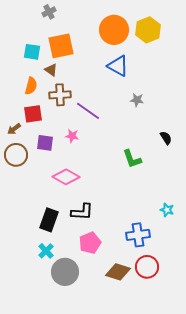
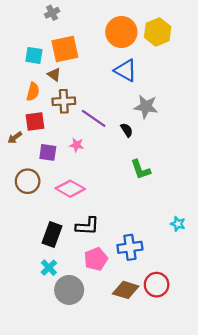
gray star: (137, 100) -> (146, 107), size x1.6
black semicircle: (166, 138) -> (127, 130), moved
brown circle: (16, 155) -> (28, 181), moved
blue cross: (138, 235) -> (130, 247), moved

